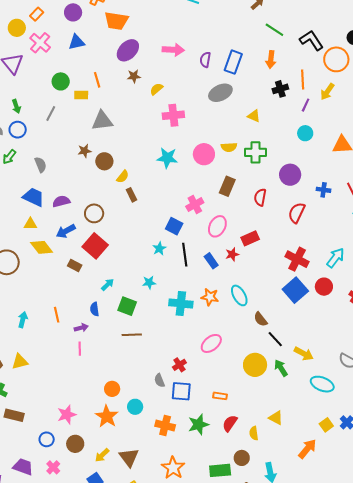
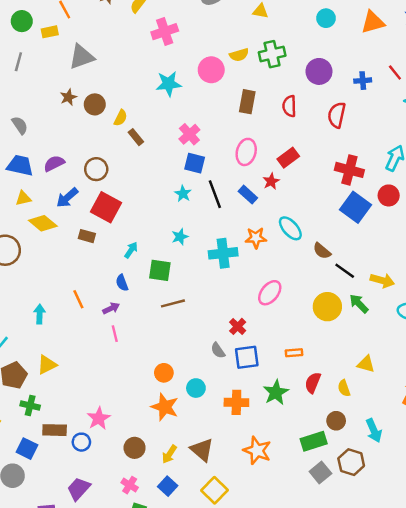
pink cross: (195, 204) -> (189, 134), moved
pink star: (67, 415) -> (99, 418), moved
blue circle: (47, 439) -> (81, 442), moved
purple trapezoid: (23, 467) -> (79, 489), turned -55
pink cross: (53, 467) -> (130, 485), moved

